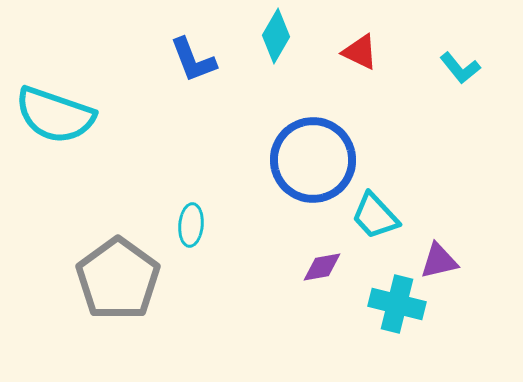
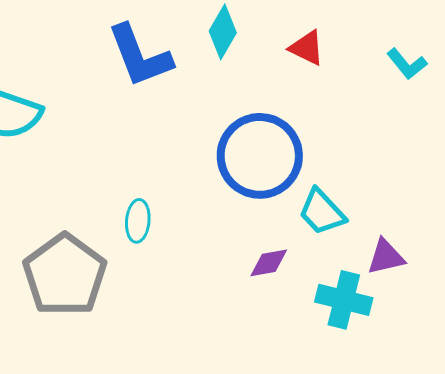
blue L-shape: (193, 60) -> (140, 56), size x1.4

